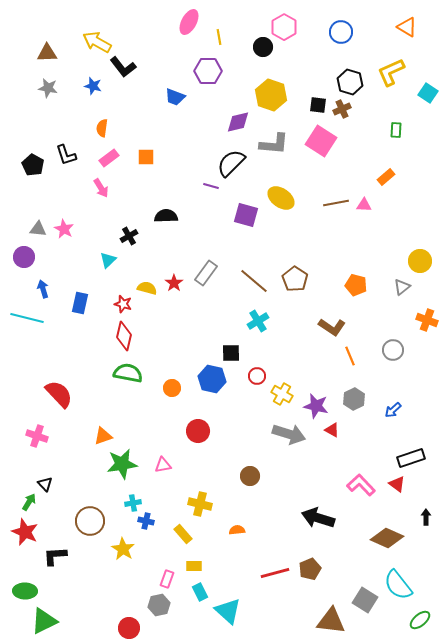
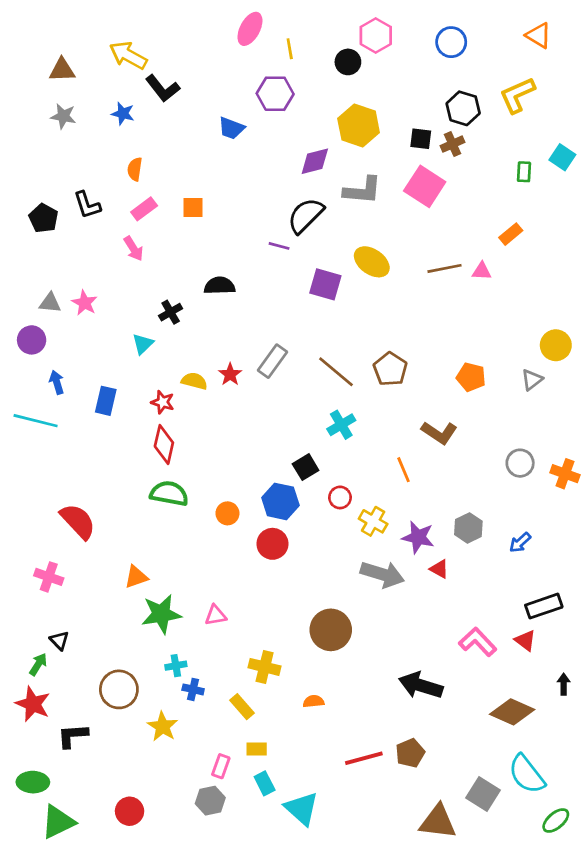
cyan square: (428, 93) -> (562, 157), moved
orange cross: (427, 320) -> (565, 474), moved
black square: (231, 353) -> (306, 467), turned -30
orange line: (350, 356) -> (404, 470), moved
red circle: (198, 431) -> (272, 544), moved
brown circle: (250, 476) -> (331, 630), size x1.6
red circle: (129, 628) -> (130, 811), moved

